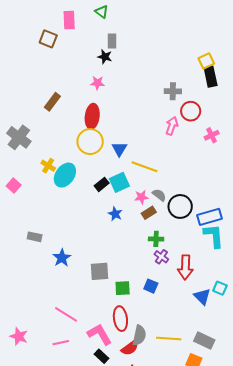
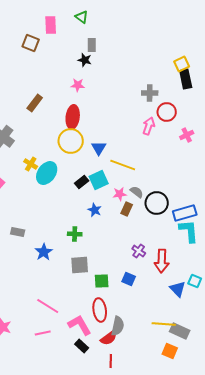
brown rectangle: (149, 213) -> (127, 209), turned -32
green cross: (156, 239) -> (75, 234), moved
yellow line: (169, 338) -> (164, 324), moved

